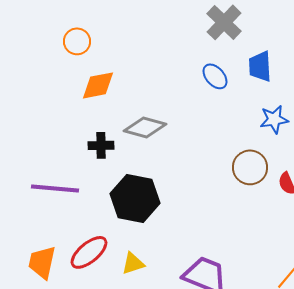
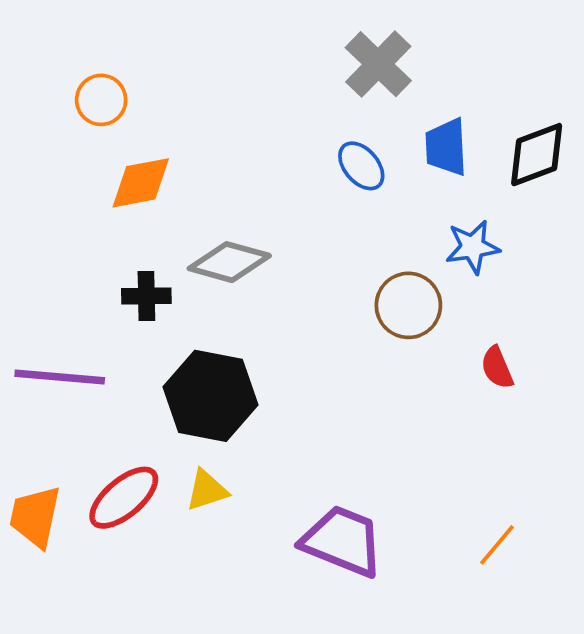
brown circle: (250, 167) -> (408, 305), moved
yellow triangle: (133, 263) -> (207, 490), moved

